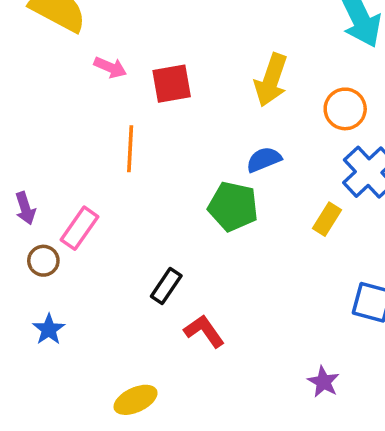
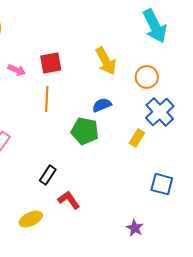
pink arrow: (110, 67) -> (17, 70), moved
yellow arrow: (271, 80) -> (106, 61), turned -48
orange line: (130, 149) -> (47, 99), moved
yellow ellipse: (136, 400) -> (31, 219), moved

